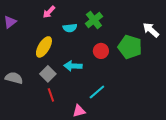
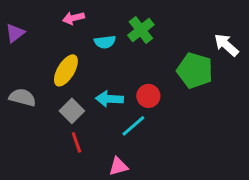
pink arrow: (49, 12) -> (73, 18), turned 32
red circle: (101, 51) -> (148, 96), moved
gray semicircle: (14, 78) -> (22, 97), moved
cyan line: (97, 92) -> (133, 126), moved

